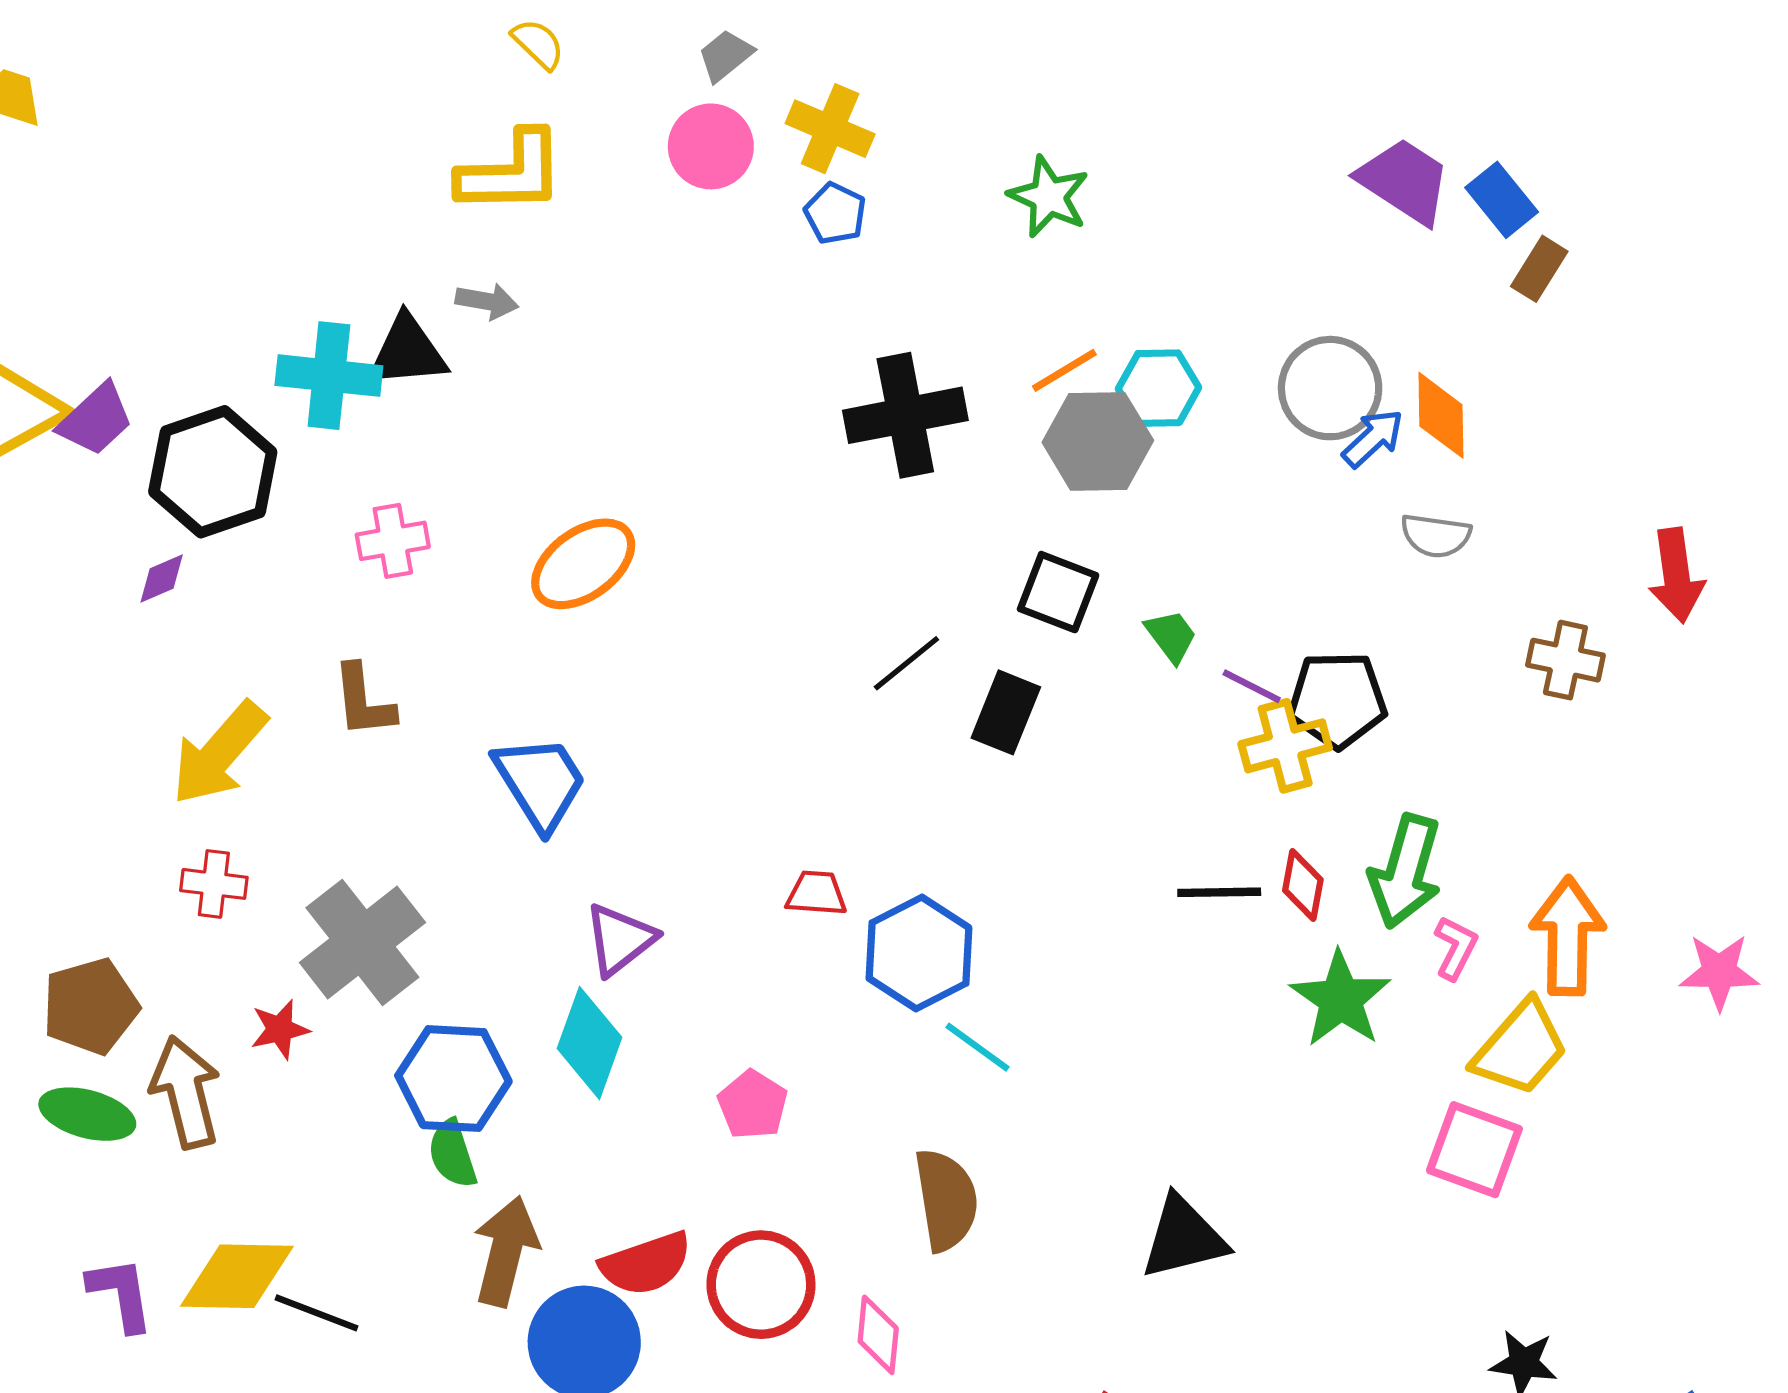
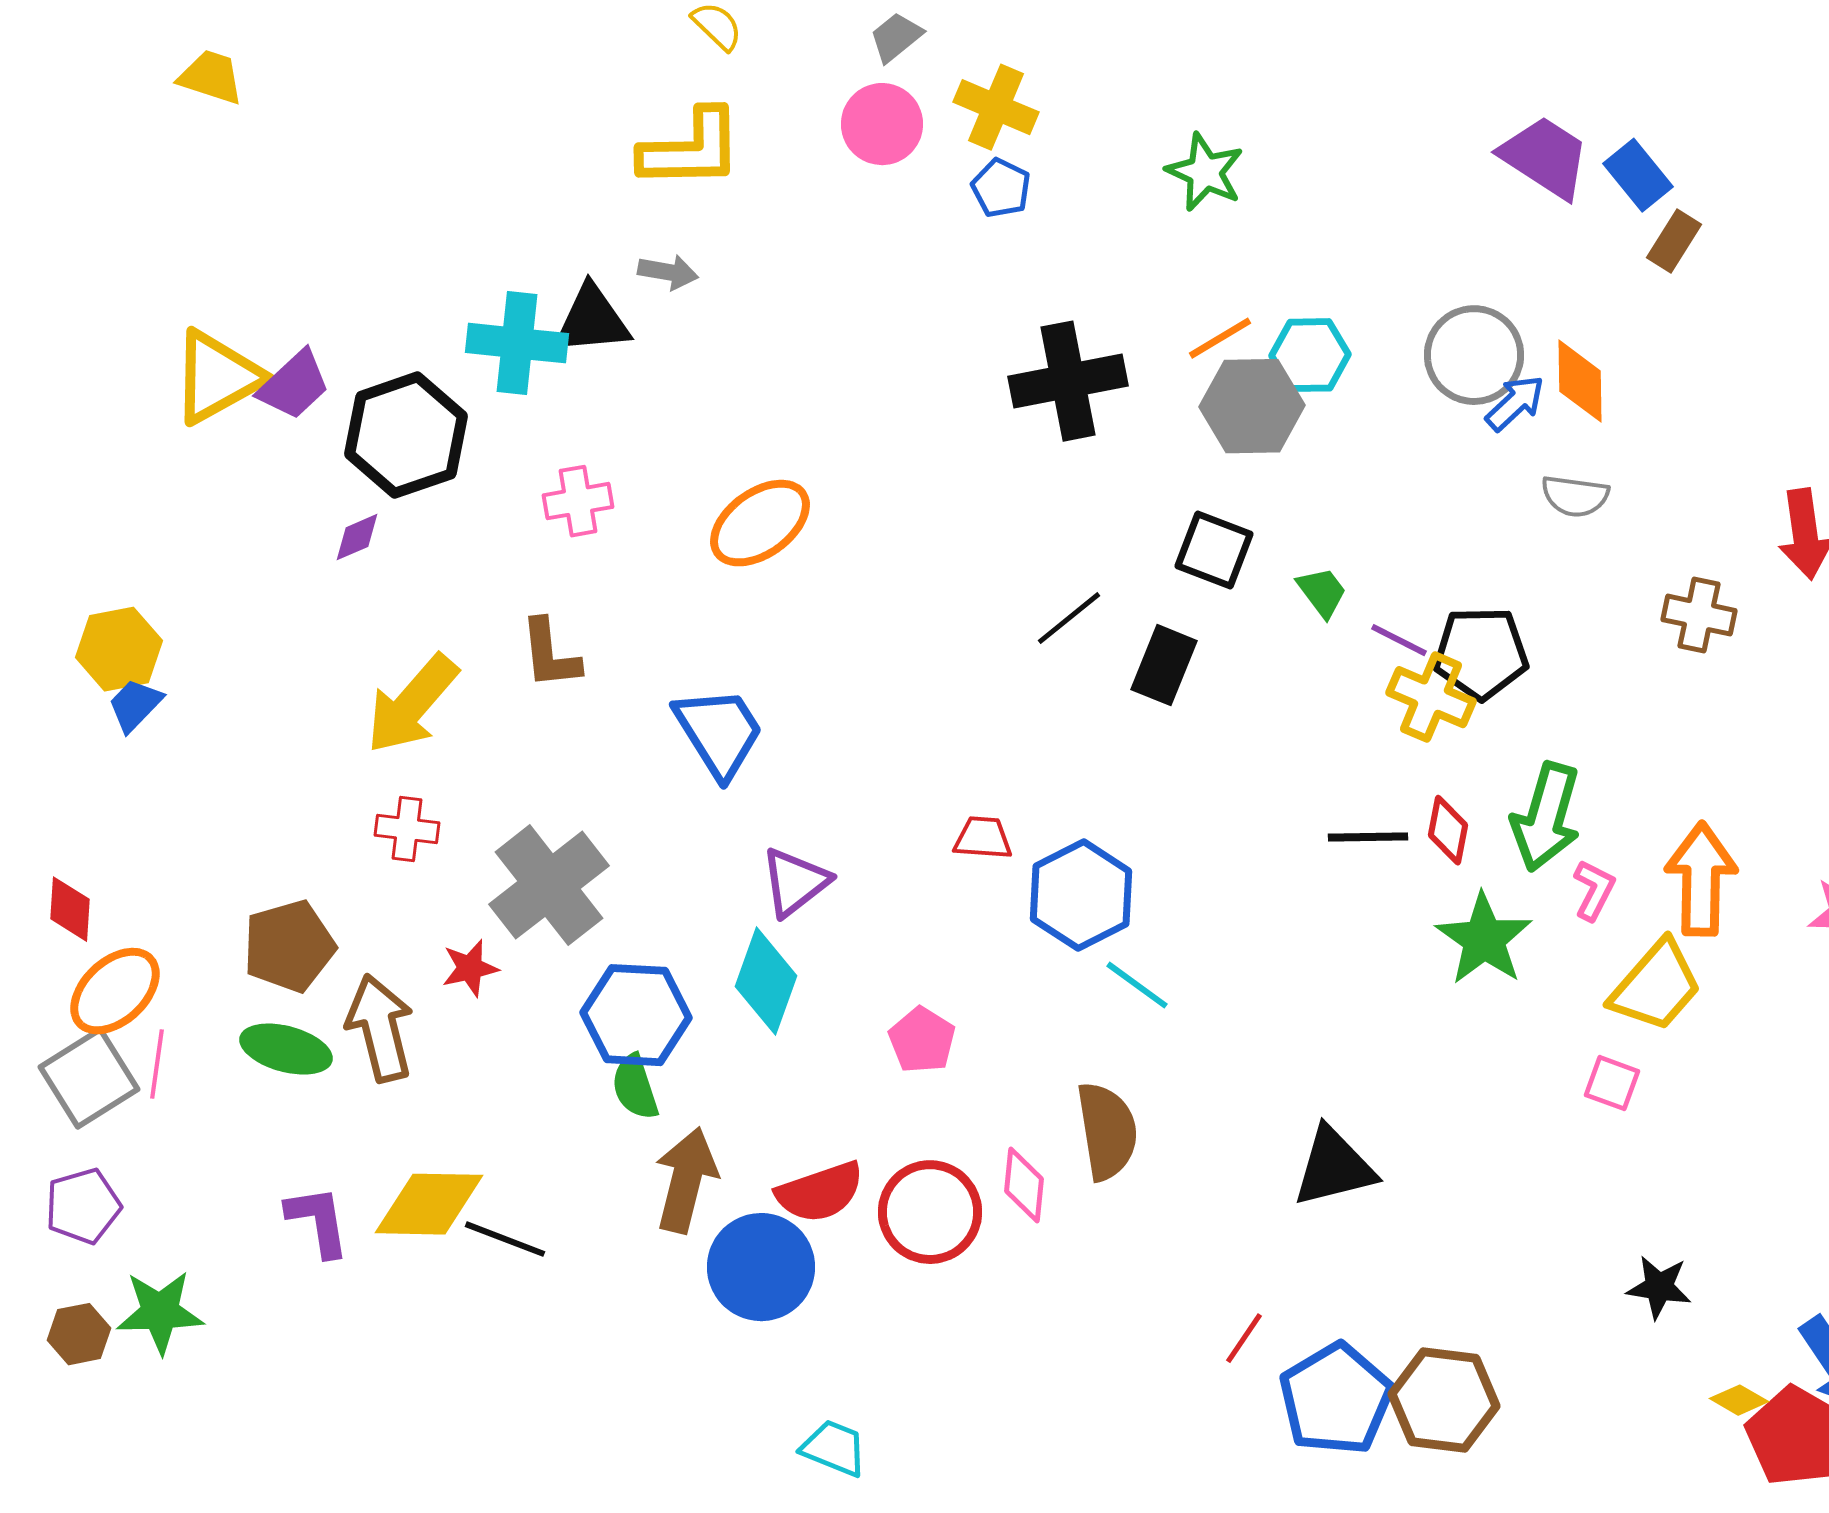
yellow cross: (1285, 746) -> (1431, 697), turned 38
pink square: (1474, 1150) -> (1612, 1083), size x0.6
pink diamond: (878, 1335) -> (1024, 1185), moved

